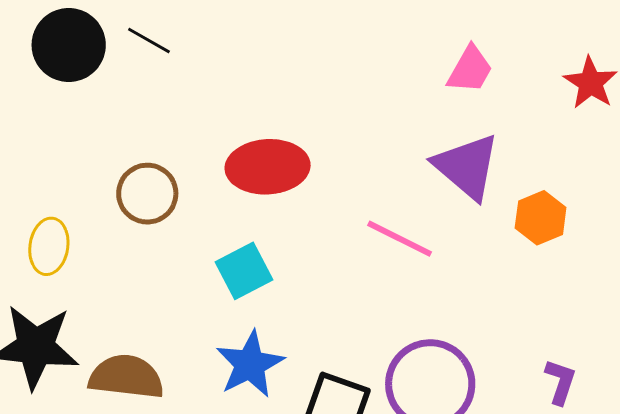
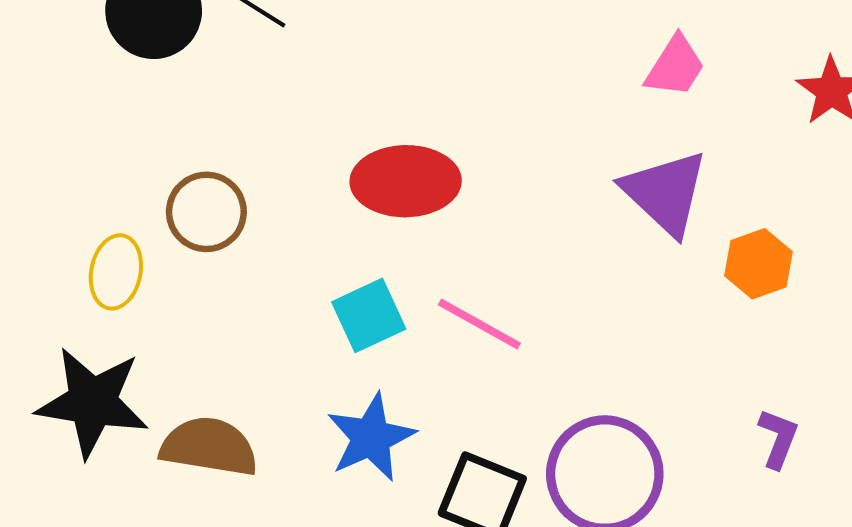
brown circle: (147, 194) -> (206, 212), moved
pink line: (400, 239) -> (479, 324), moved
purple L-shape: (560, 382) -> (778, 438), moved

